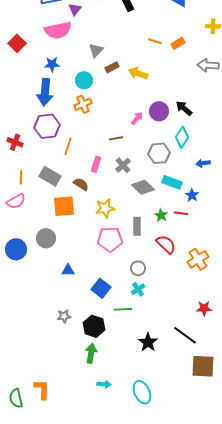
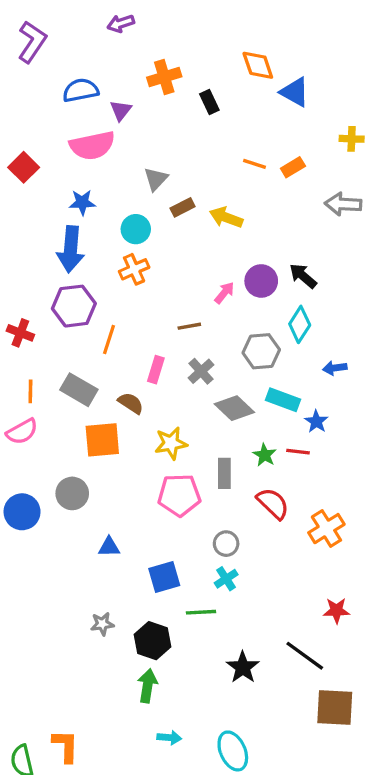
blue square: (101, 288) -> (164, 577), turned 36

